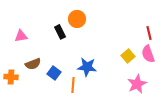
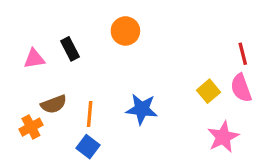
black rectangle: (60, 32) -> (70, 49), moved
blue square: (54, 73) -> (88, 147), moved
orange cross: (11, 77) -> (31, 127), moved, turned -32
orange line: (73, 85) -> (90, 114), moved

